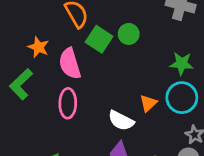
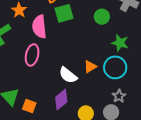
green circle: (129, 34) -> (102, 17), moved
green square: (99, 39) -> (64, 13), turned 30

